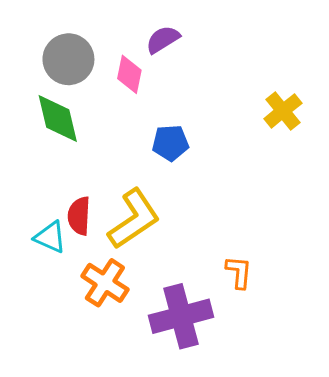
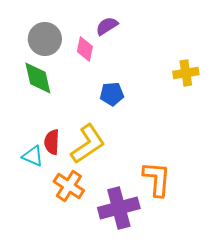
yellow cross: (283, 111) -> (186, 73), turned 30
orange L-shape: (239, 272) -> (157, 179), size x1.6

